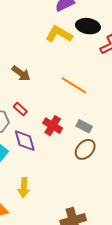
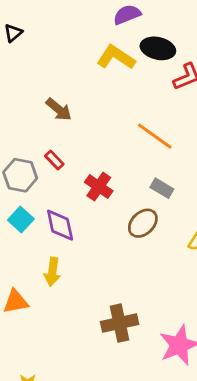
orange line: (74, 85) -> (155, 136), moved
gray rectangle: (84, 126) -> (162, 188), moved
purple diamond: (25, 141) -> (60, 225), moved

